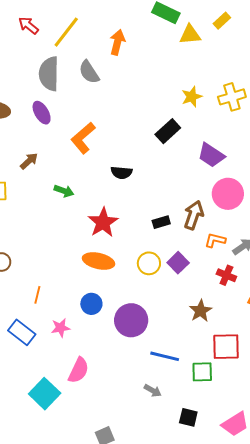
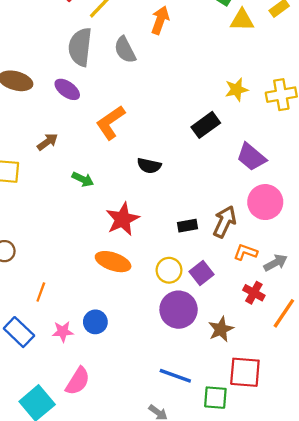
purple ellipse: (42, 113) -> (67, 89), turned -30
blue circle: (91, 304) -> (95, 322), moved
purple circle: (131, 320) -> (179, 310), moved

